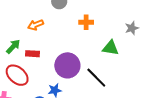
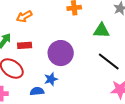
black line: (96, 78) -> (109, 62), moved

